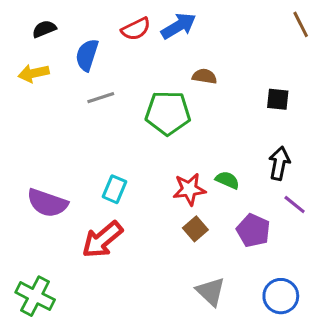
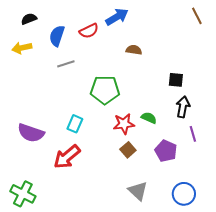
red semicircle: (136, 29) -> (89, 31), moved
black square: (278, 99) -> (176, 80), moved
green pentagon: (168, 113) -> (105, 90), moved
purple line: (295, 205) -> (193, 134), turned 35

